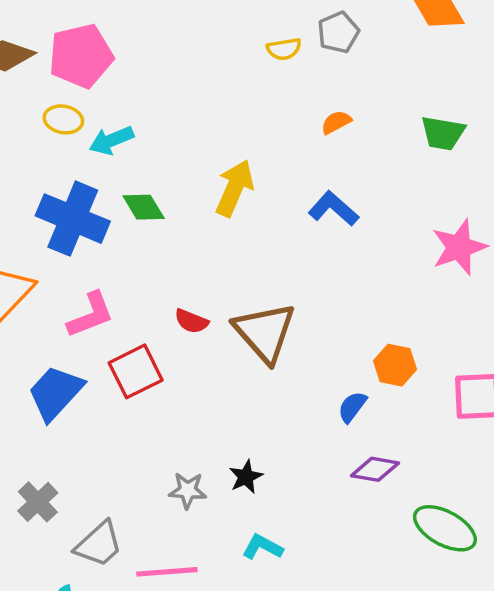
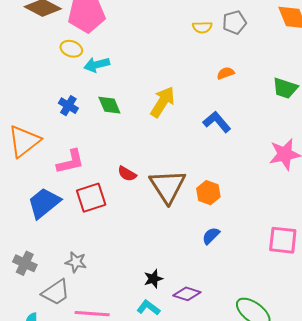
blue cross: (73, 219) -> (68, 106), size x0.5
orange hexagon: (395, 365) -> (208, 193), moved
purple diamond: (375, 469) -> (187, 294), moved
black star: (246, 477) -> (153, 279), moved
gray star: (188, 490) -> (76, 262), moved
gray cross: (38, 502) -> (25, 263), turned -30

